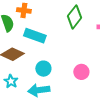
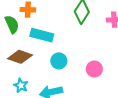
cyan circle: (43, 69) -> (59, 61), moved

